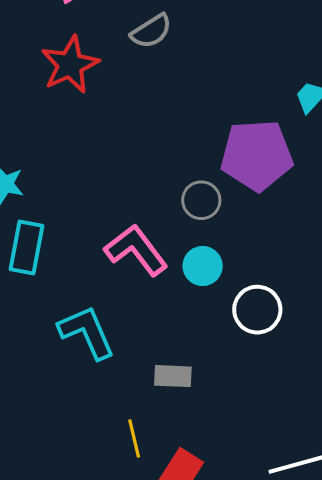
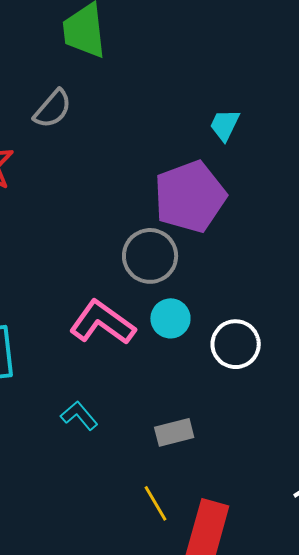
gray circle: (201, 200) -> (150, 256), size x1.4
cyan L-shape: (87, 332) -> (79, 416), size x0.6

